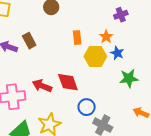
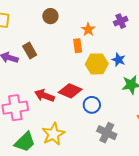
orange star: (106, 37) -> (88, 29), moved
red diamond: (68, 82) -> (70, 91), turned -45
blue circle: (87, 107) -> (92, 105), moved

